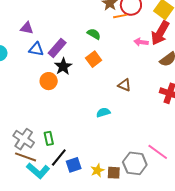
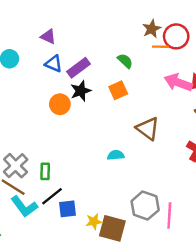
pink arrow: (141, 42) -> (178, 82), size x1.6
brown triangle: (124, 85) -> (148, 129), size x1.5
pink line: (158, 152) -> (169, 215), turned 45
gray hexagon: (135, 163) -> (145, 206), moved
brown square: (114, 173) -> (112, 228), size x1.6

